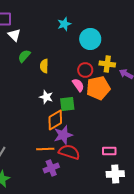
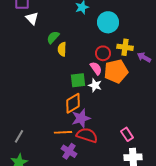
green semicircle: (24, 56) -> (53, 37), moved
white star: (46, 97) -> (95, 85), moved
green square: (67, 104) -> (78, 80), moved
pink rectangle: (109, 151) -> (127, 134), turned 56
purple cross: (51, 168) -> (69, 151), turned -35

